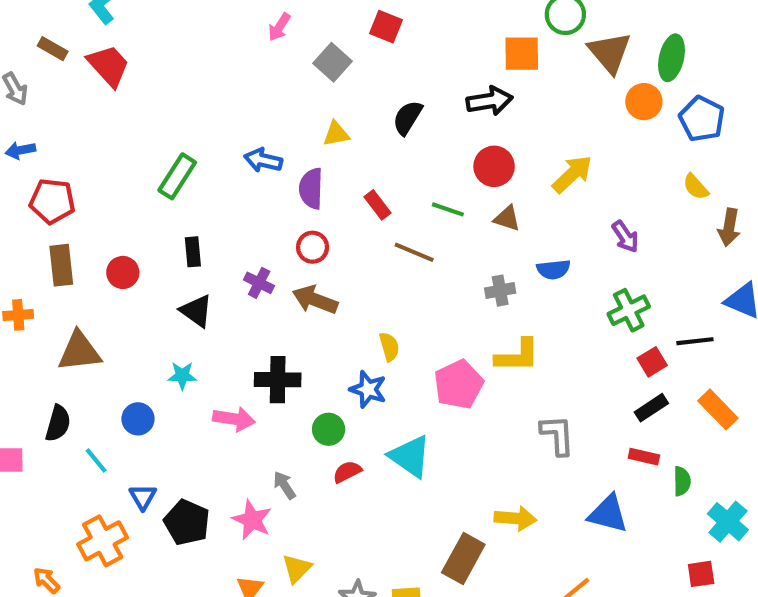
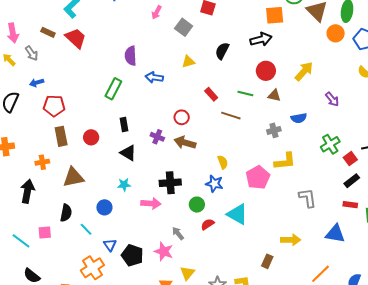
purple semicircle: (311, 188) -> (131, 56), moved
green cross: (629, 310) -> (330, 144), moved
brown rectangle: (463, 558) -> (267, 261), size x0.6

